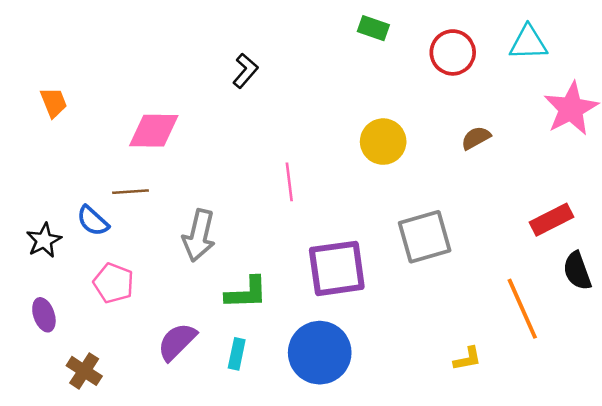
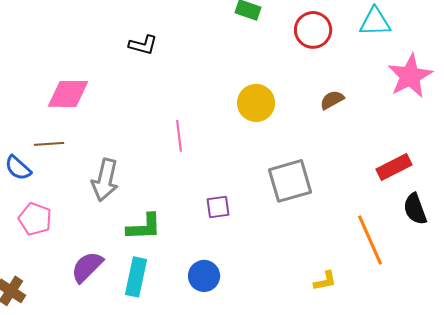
black L-shape: (245, 71) -> (143, 45), turned 64
purple square: (337, 268) -> (218, 207), size x0.5
blue circle: (320, 353) -> (204, 276), size x0.6
cyan rectangle: (237, 354) -> (136, 277), size x1.5

